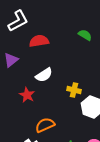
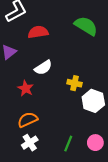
green semicircle: (85, 35) -> (86, 26), size x1.6
orange semicircle: (45, 125) -> (28, 120), moved

